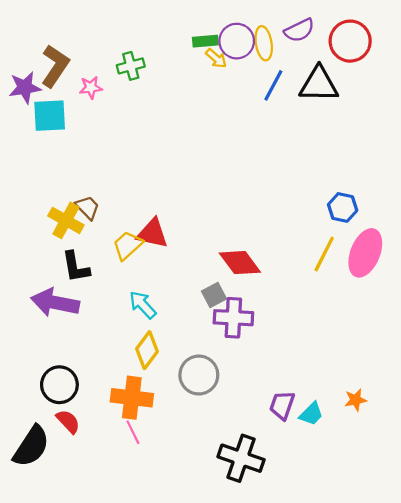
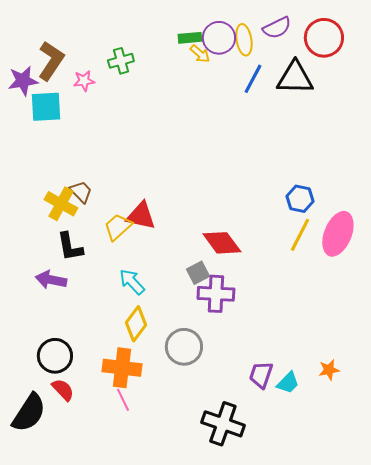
blue hexagon: (343, 207) -> (300, 199), moved
purple arrow: (55, 303) -> (51, 280), size x0.7

